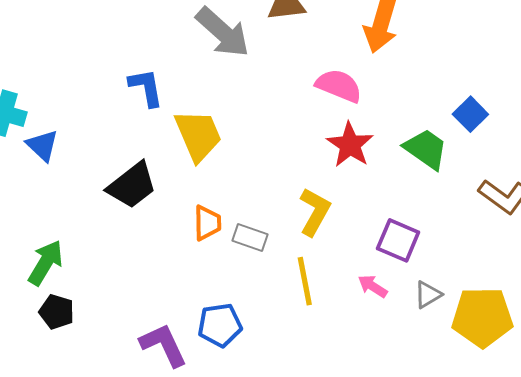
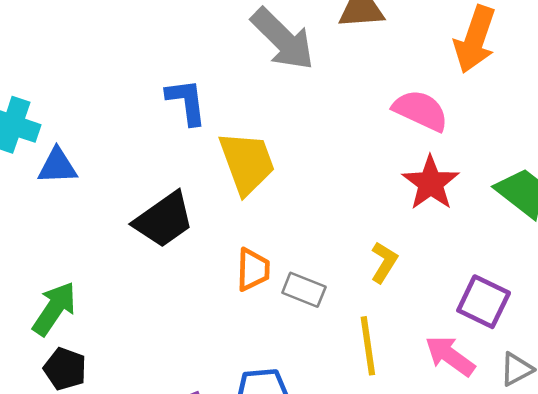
blue triangle: (42, 145) -> (57, 166), turned -48
yellow L-shape: (315, 212) -> (384, 262), size x0.7
pink arrow: (373, 286) -> (450, 356), size x1.4

